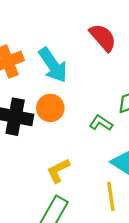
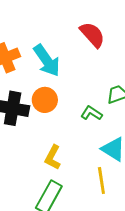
yellow L-shape: (58, 171) -> (53, 157), turned -35

